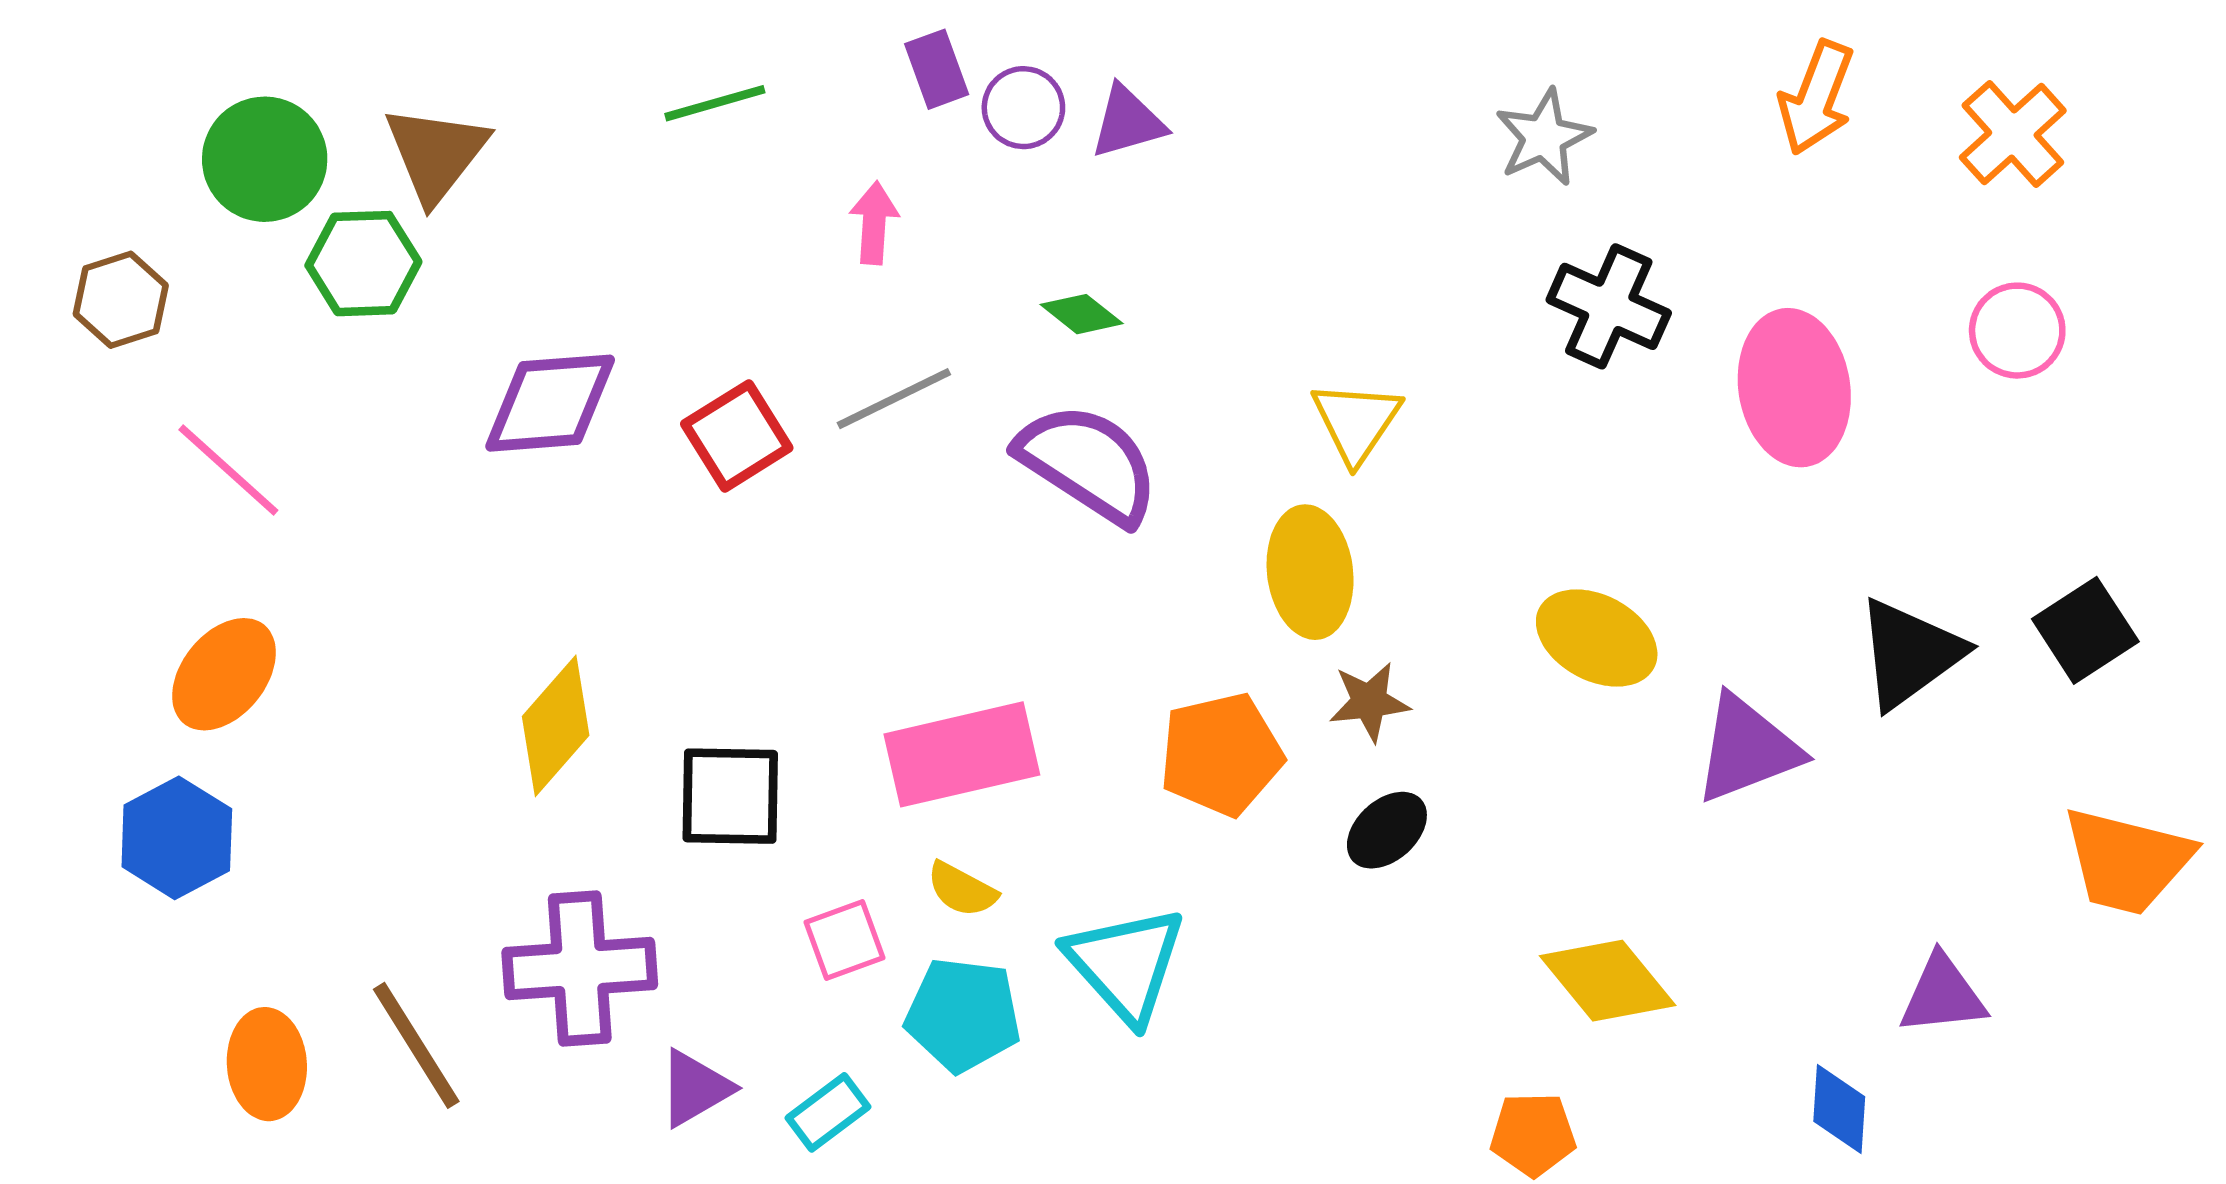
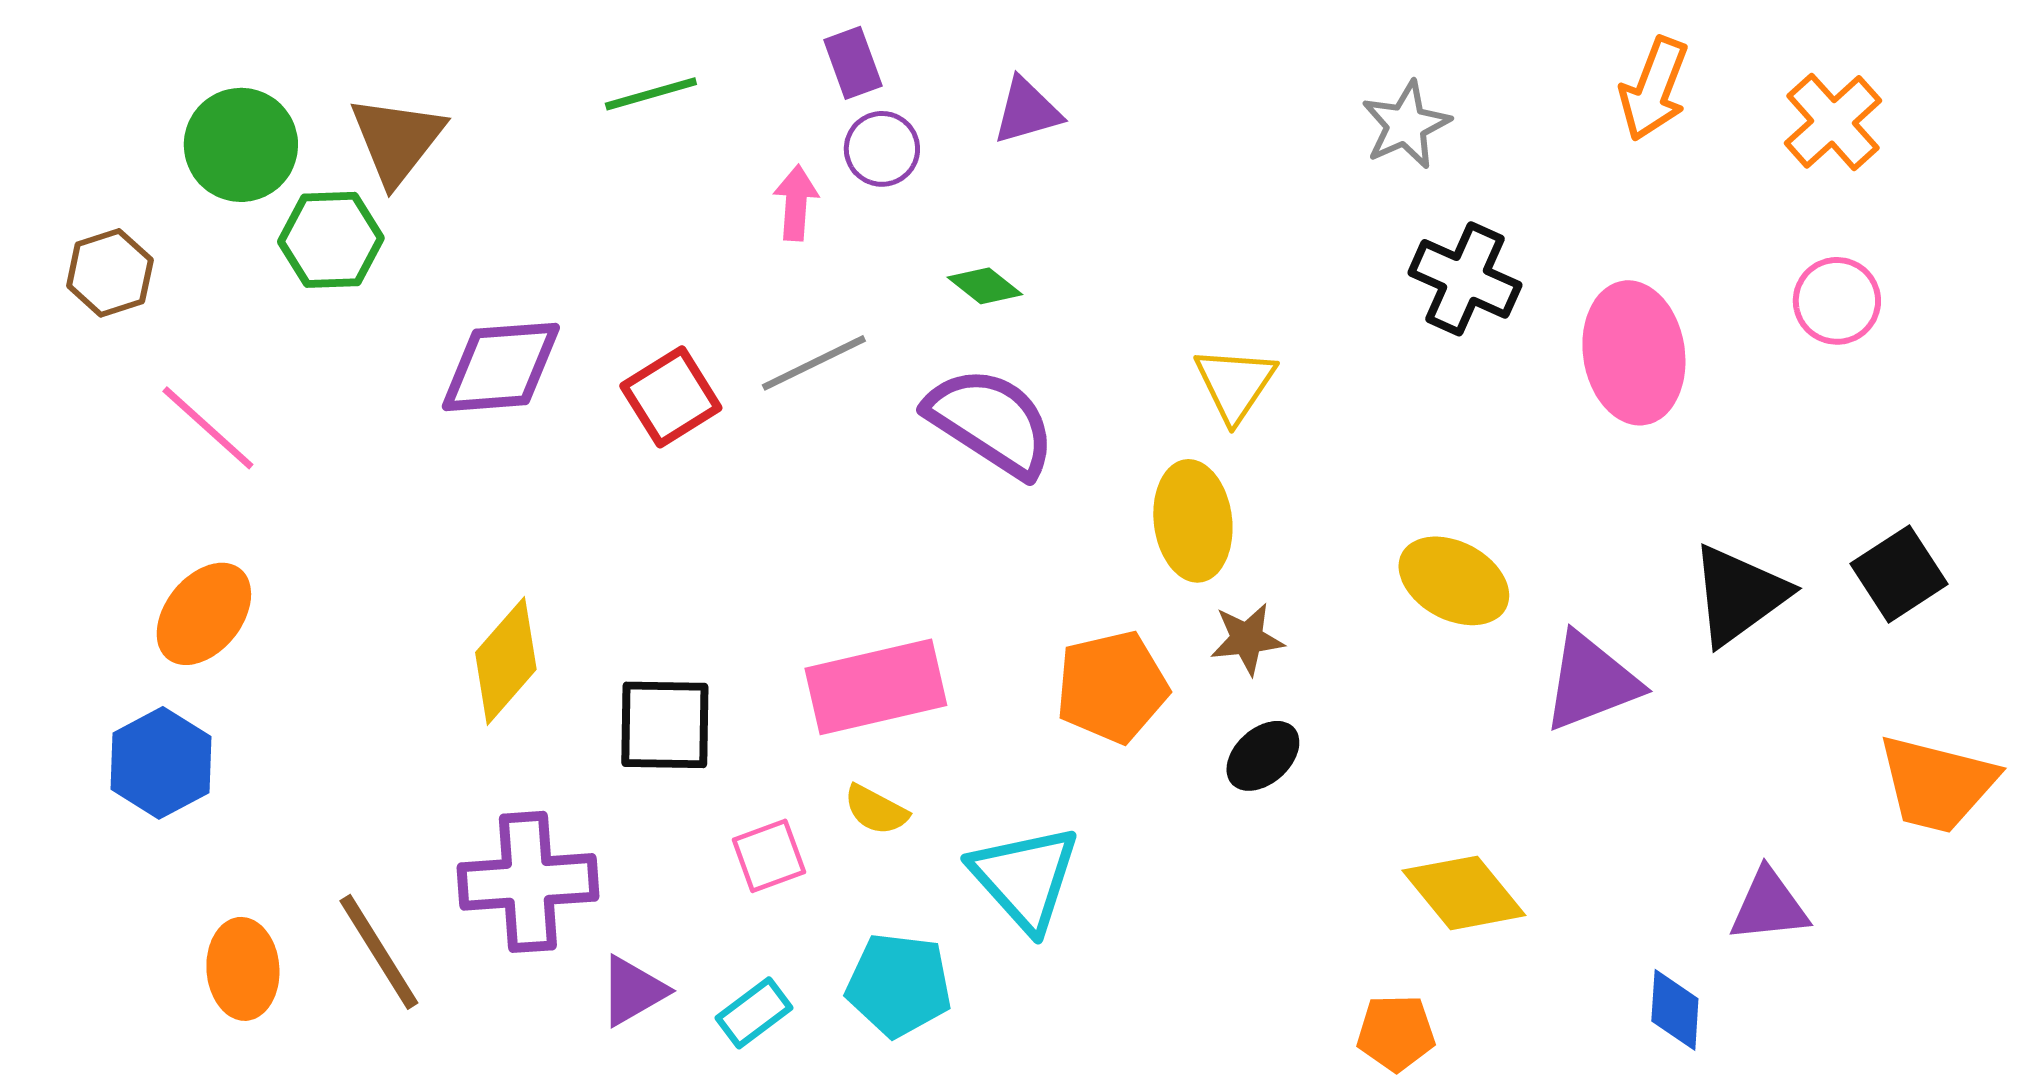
purple circle: (1023, 108) -> (882, 149), moved
cyan pentagon: (963, 1015) -> (899, 985), moved

